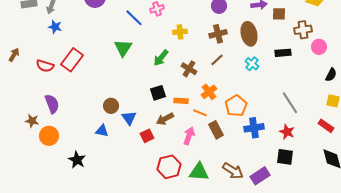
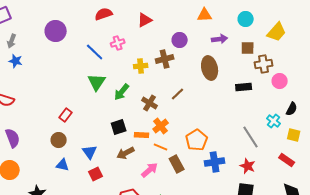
brown square: (279, 14) -> (248, 48), moved
brown cross: (218, 34) -> (165, 59), moved
green triangle: (123, 48) -> (97, 82), moved
red rectangle: (72, 60) -> (66, 115), moved, size x0.6
cyan cross: (252, 64) -> (274, 121), moved
orange cross: (209, 92) -> (161, 126), moved
brown circle: (111, 106) -> (59, 140), moved
red square: (147, 136) -> (96, 174), moved
pink arrow: (189, 136) -> (150, 170), turned 30

